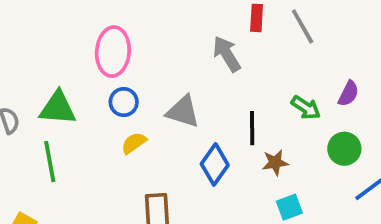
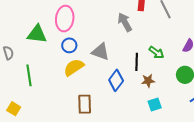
green triangle: (58, 108) -> (37, 34), moved
green arrow: (306, 108) -> (156, 52), moved
yellow semicircle: (134, 143) -> (74, 67), size x1.5

